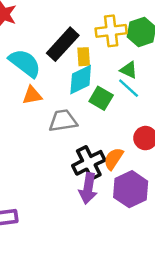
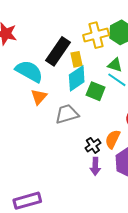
orange triangle: (32, 95) -> (39, 97), turned -30
black cross: (89, 163) -> (93, 145), size x0.6
purple arrow: (88, 188) -> (95, 166), size x0.7

